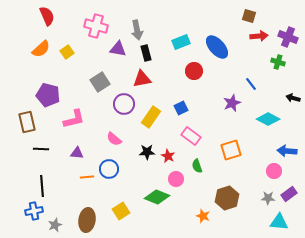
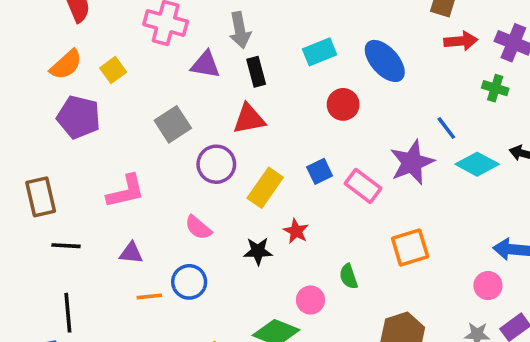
purple pentagon: (48, 95) -> (79, 117), moved
purple star: (232, 103) -> (412, 162), size x1.4
cyan diamond: (268, 119) -> (477, 164), moved
pink rectangle: (191, 136) -> (363, 186), moved
red star: (168, 156) -> (296, 231), moved

